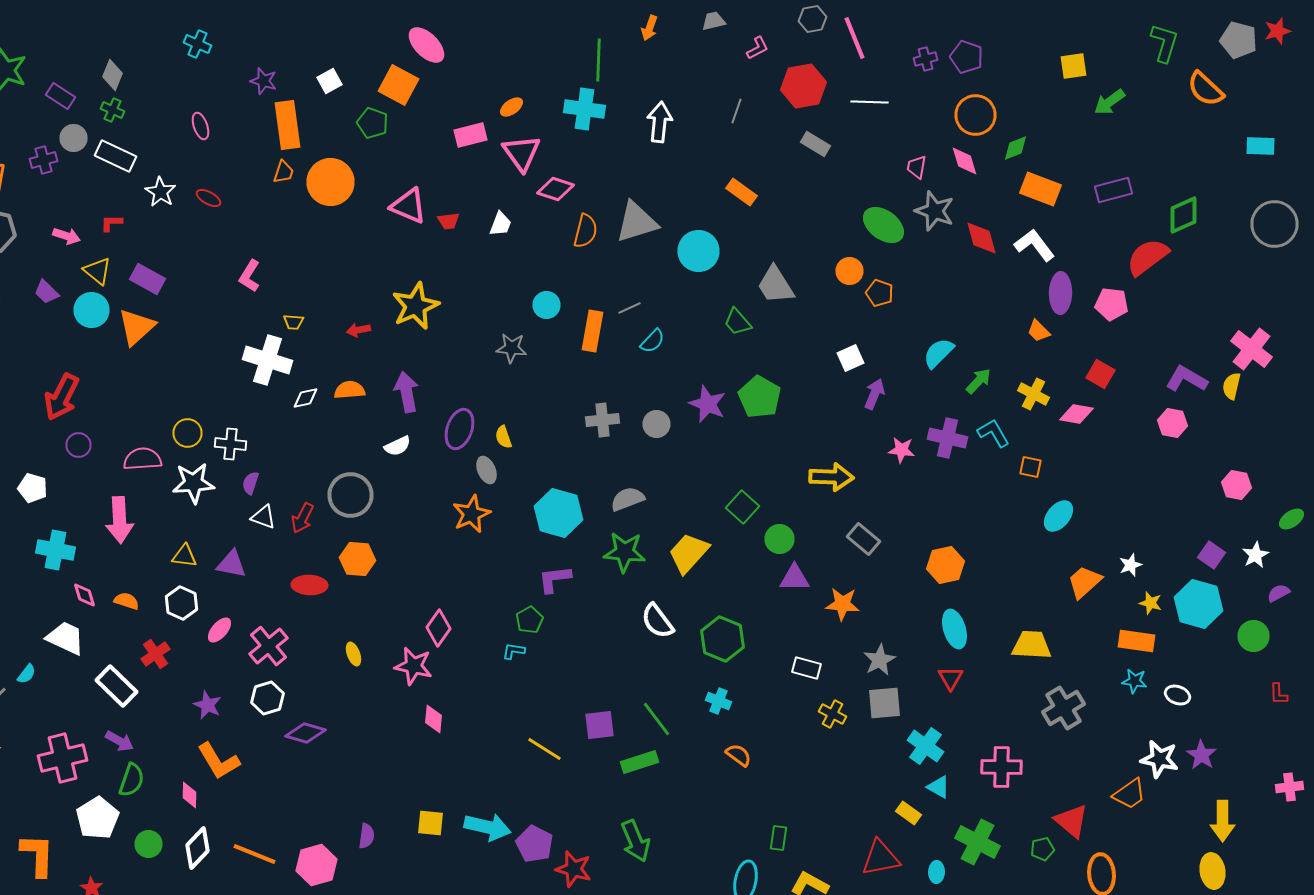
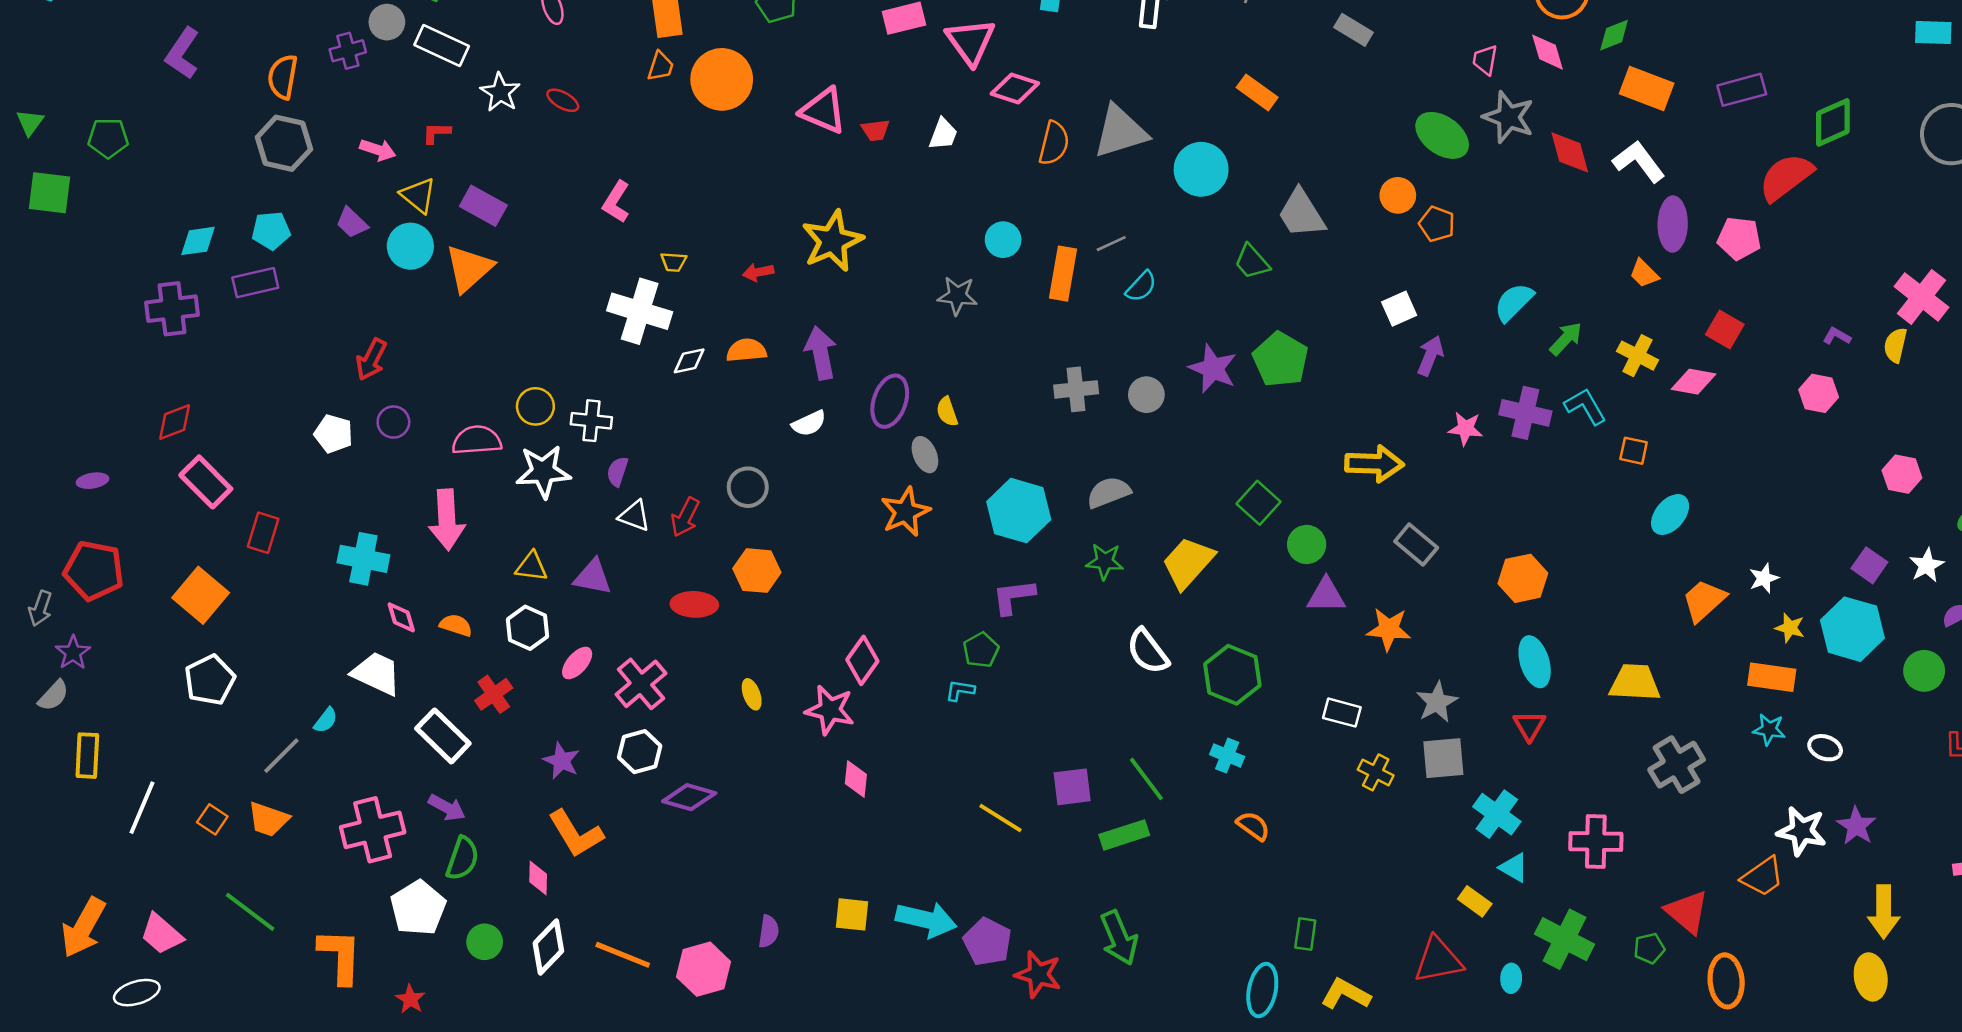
purple L-shape: (1186, 379) -> (1837, 336), size x0.5
red arrow: (62, 397) -> (371, 359), size x0.7
white pentagon: (32, 488) -> (333, 434), moved
gray circle: (350, 495) -> (748, 487), size x0.7
green star: (624, 552) -> (1105, 561), size x0.7

